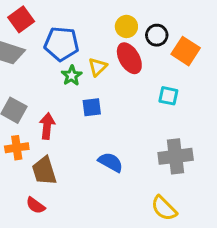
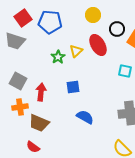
yellow circle: (126, 26) -> (93, 15), moved
blue pentagon: (62, 44) -> (50, 22), moved
blue square: (92, 107) -> (73, 87), moved
brown trapezoid: (44, 171) -> (39, 123), turned -50

